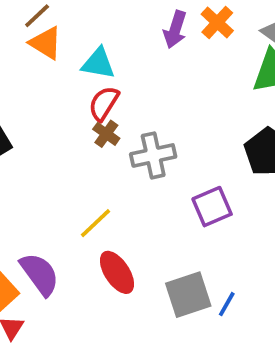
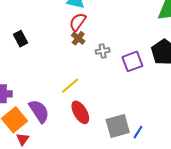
gray cross: (153, 155) -> (103, 51), size x0.6
purple square: (212, 207) -> (132, 61), moved

